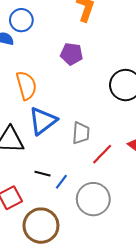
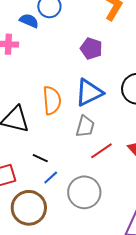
orange semicircle: (26, 85) -> (52, 100), moved
blue triangle: (43, 121) -> (89, 92), moved
blue line: (61, 182) -> (51, 177), moved

